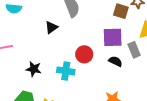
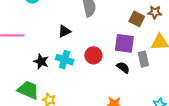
black triangle: (51, 27) -> (64, 31), moved
cyan cross: (66, 71) -> (65, 60), moved

